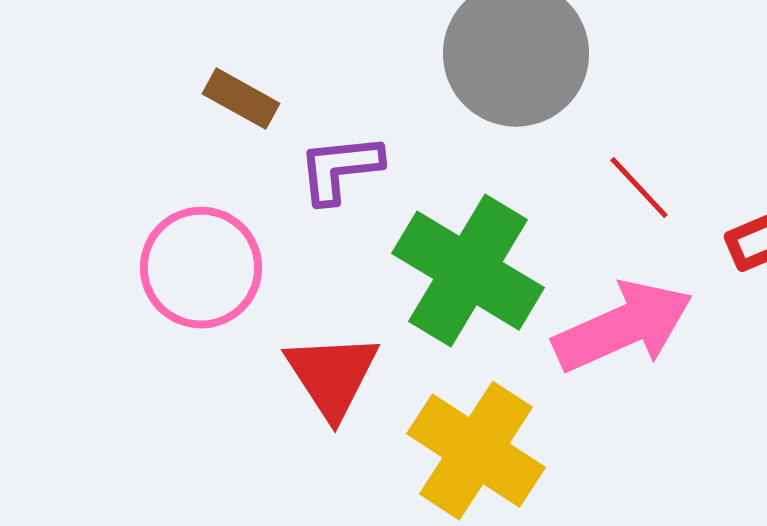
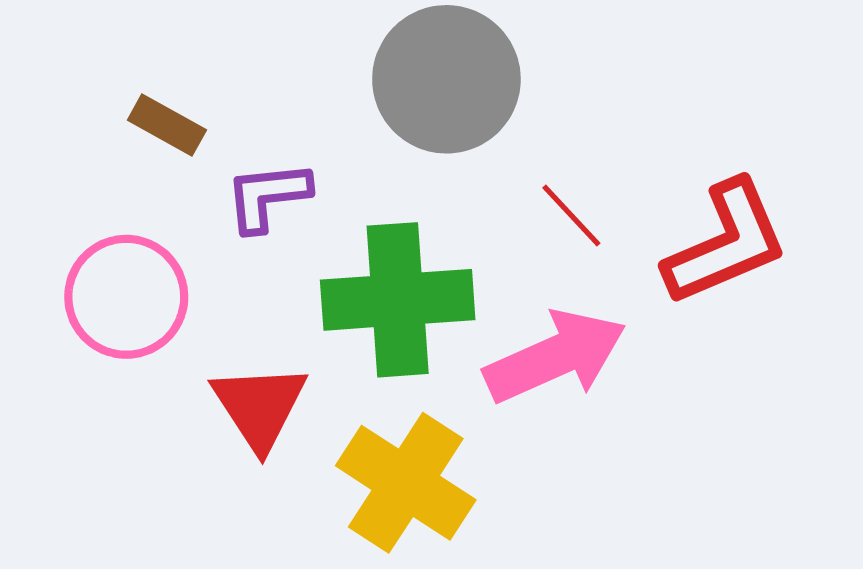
green cross: (468, 271) -> (398, 300), turned -35

